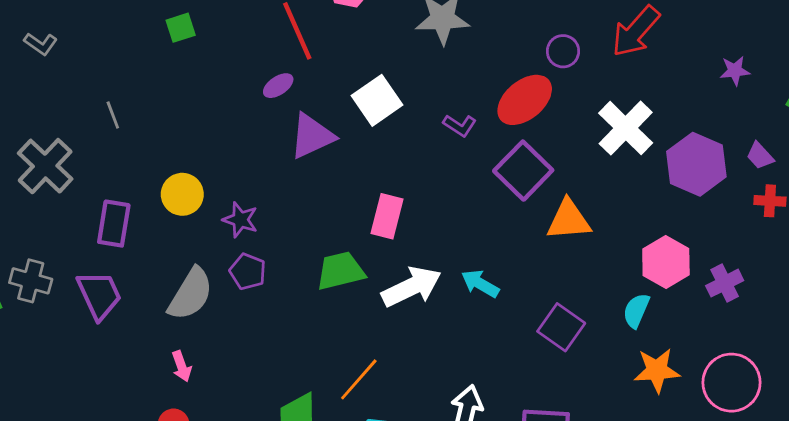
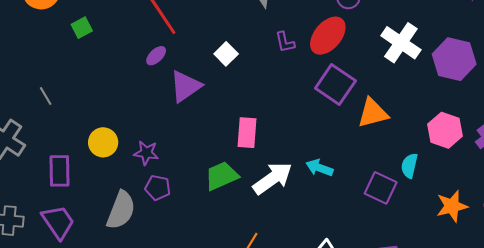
white square: (377, 100) -> (226, 54), size x0.7
purple L-shape: (460, 125) -> (285, 42), moved, turned 55
cyan semicircle: (636, 311) -> (409, 166), moved

